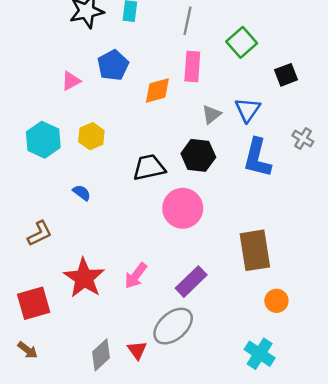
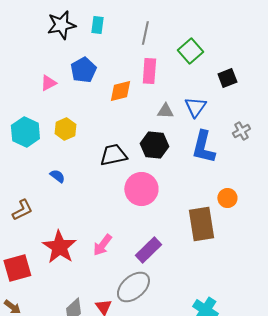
gray triangle: (212, 115) -> (165, 111), turned 42
gray cross: (303, 139) -> (241, 131), turned 30
orange circle: (276, 301) -> (227, 198), moved

